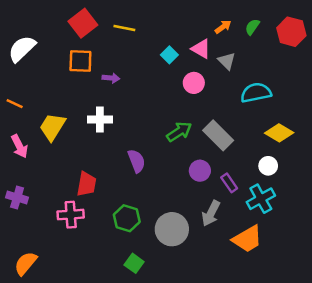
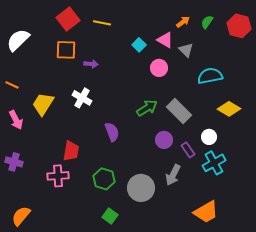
white cross: (100, 119) -> (82, 98), turned 30
white circle: (268, 166) -> (209, 137), moved
orange trapezoid: (247, 239) -> (206, 212), moved

